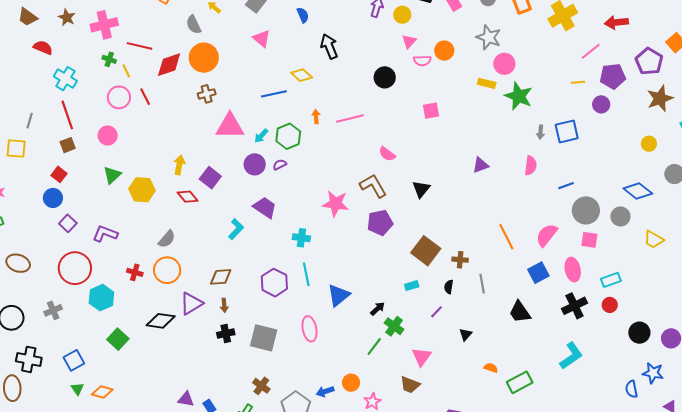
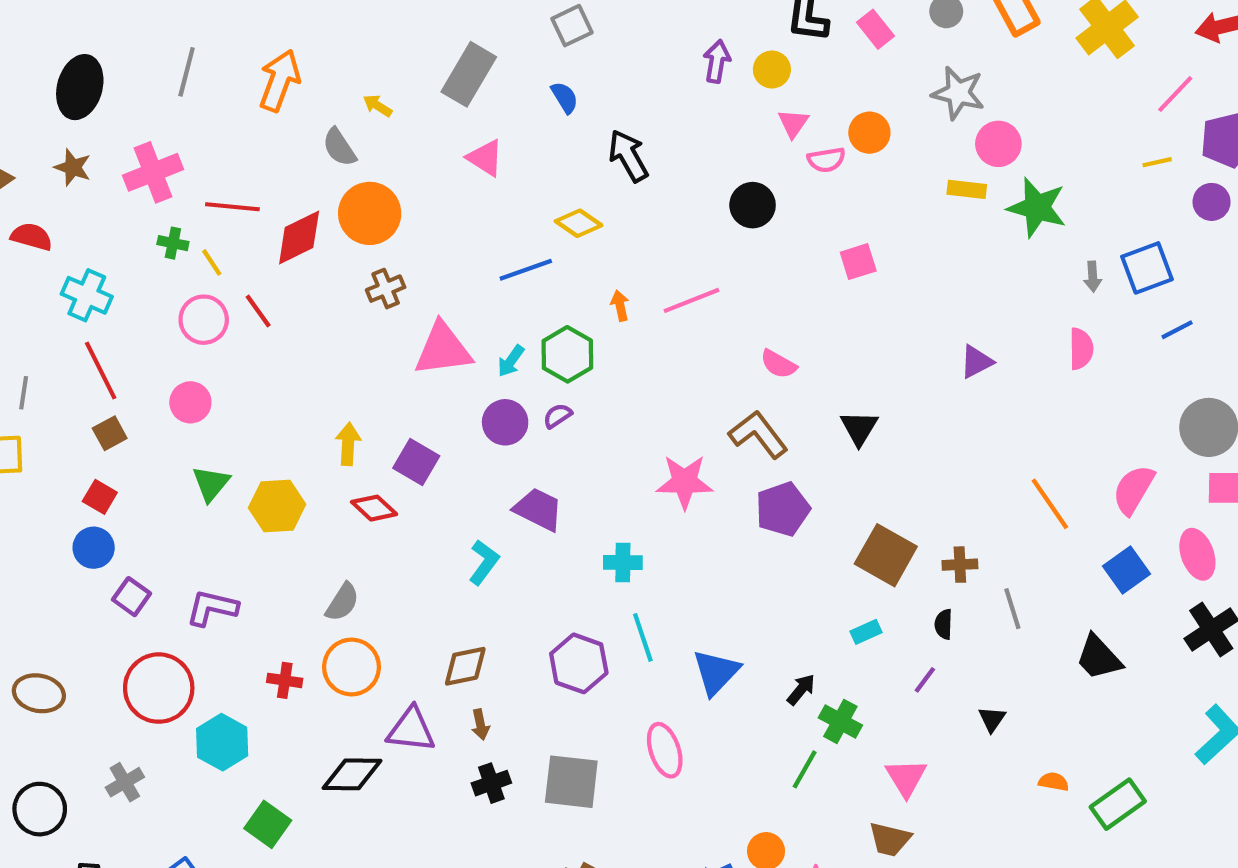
blue line: (566, 186) -> (1177, 330), moved
purple triangle: (191, 303) -> (411, 730), turned 45

